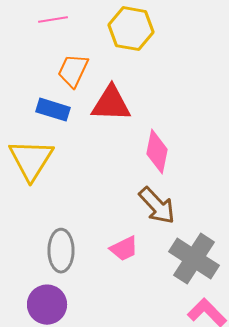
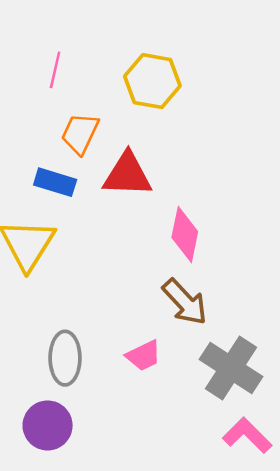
pink line: (53, 20) -> (55, 70), turned -68

